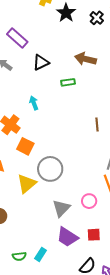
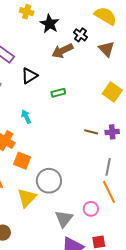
black cross: (97, 18) -> (80, 35), moved
brown arrow: (85, 59) -> (62, 51), moved, turned -35
brown line: (97, 124) -> (91, 132), turned -64

